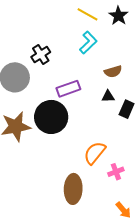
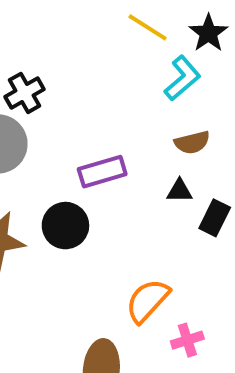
cyan L-shape: (88, 42) -> (182, 78), moved
black cross: (41, 54) -> (25, 93), moved
black circle: (51, 117) -> (65, 226), size x0.7

